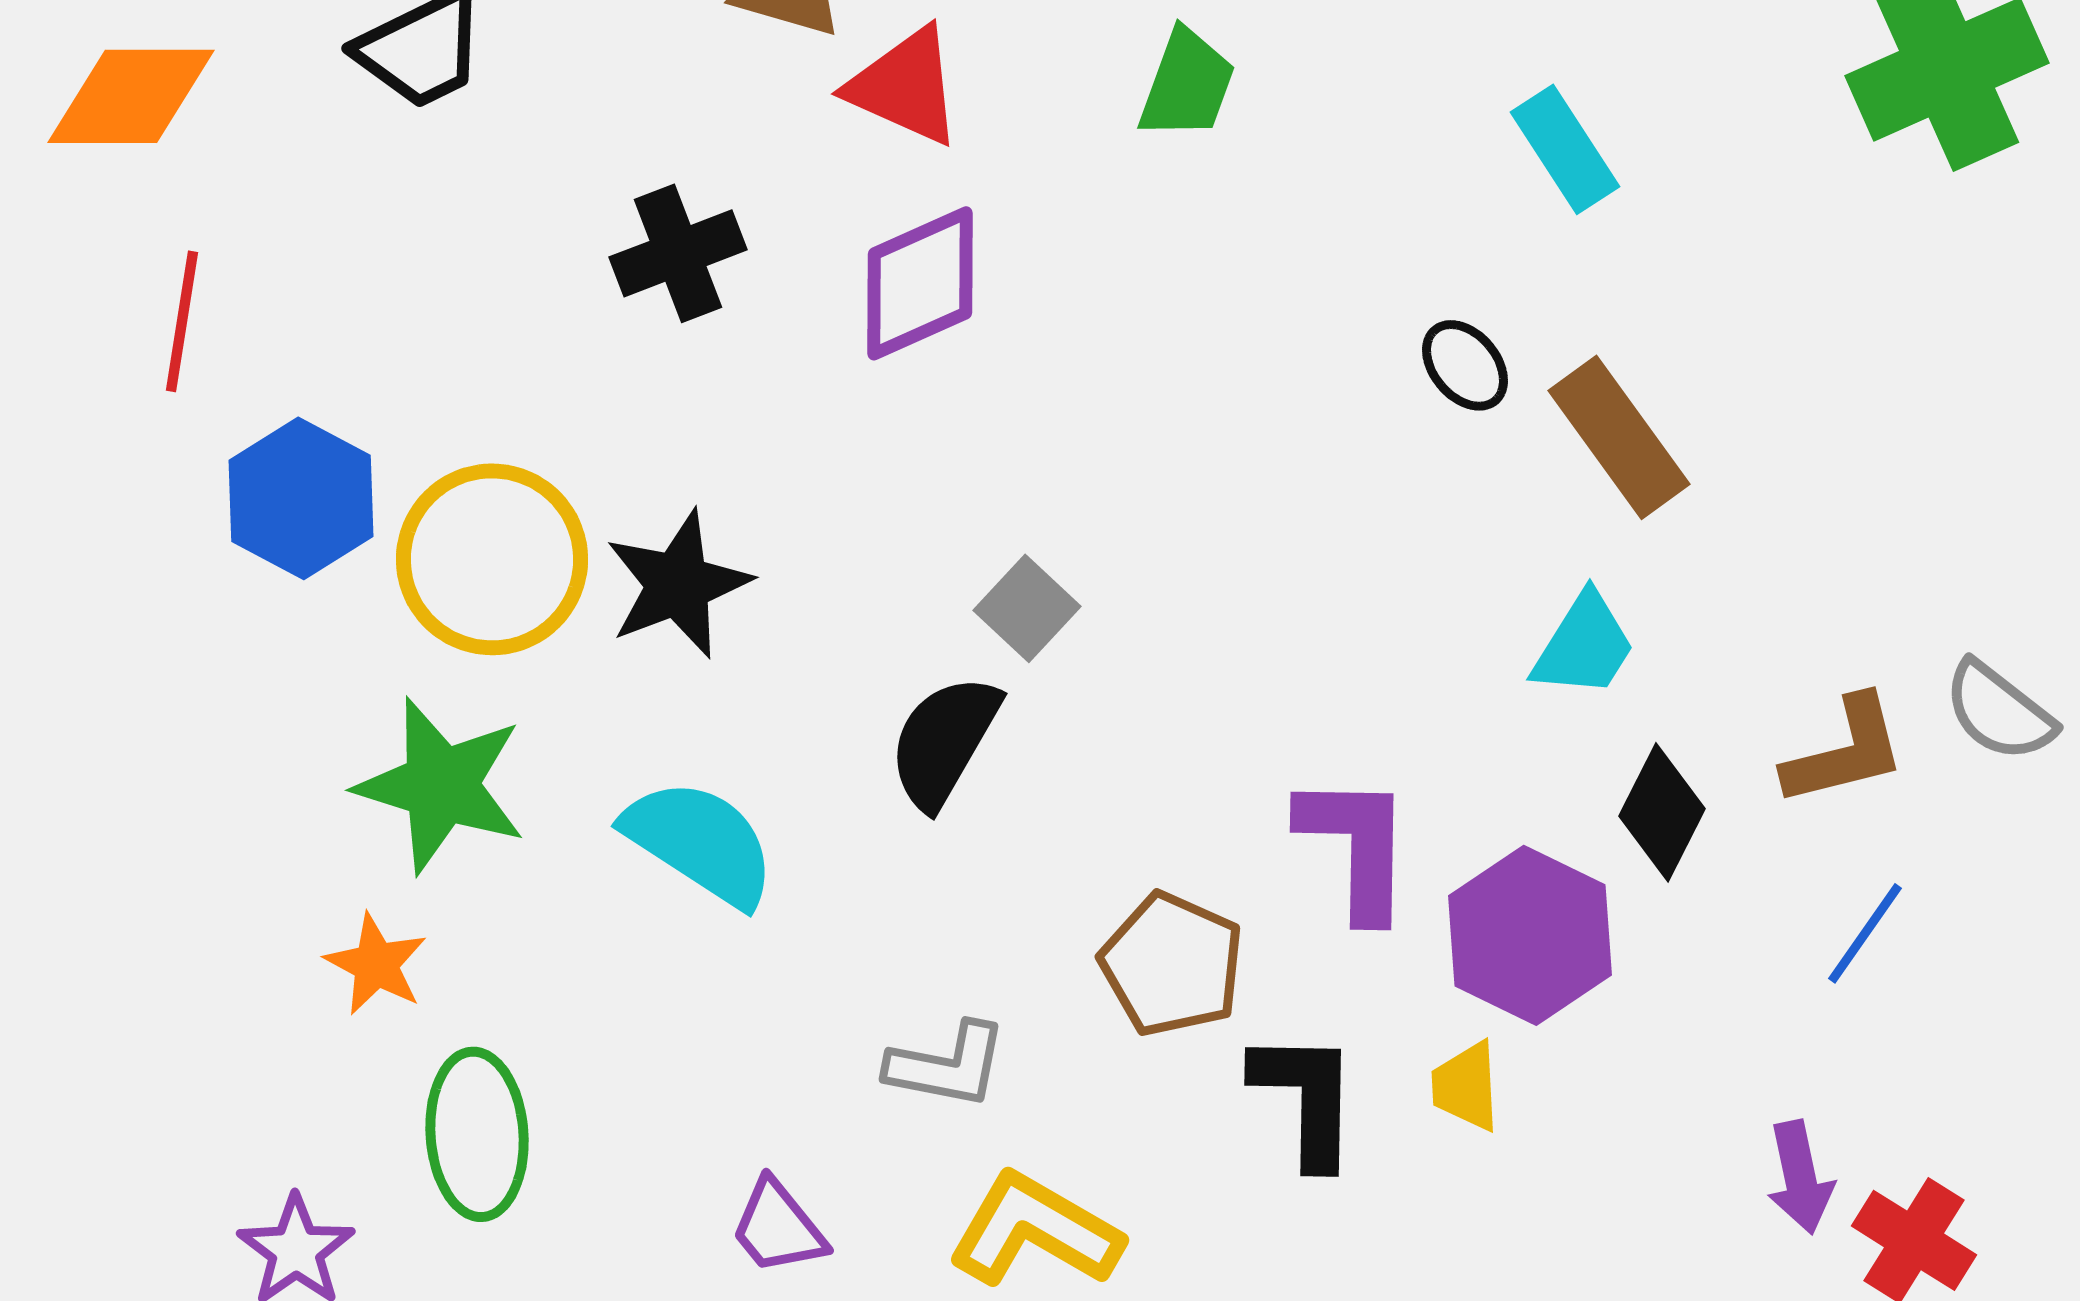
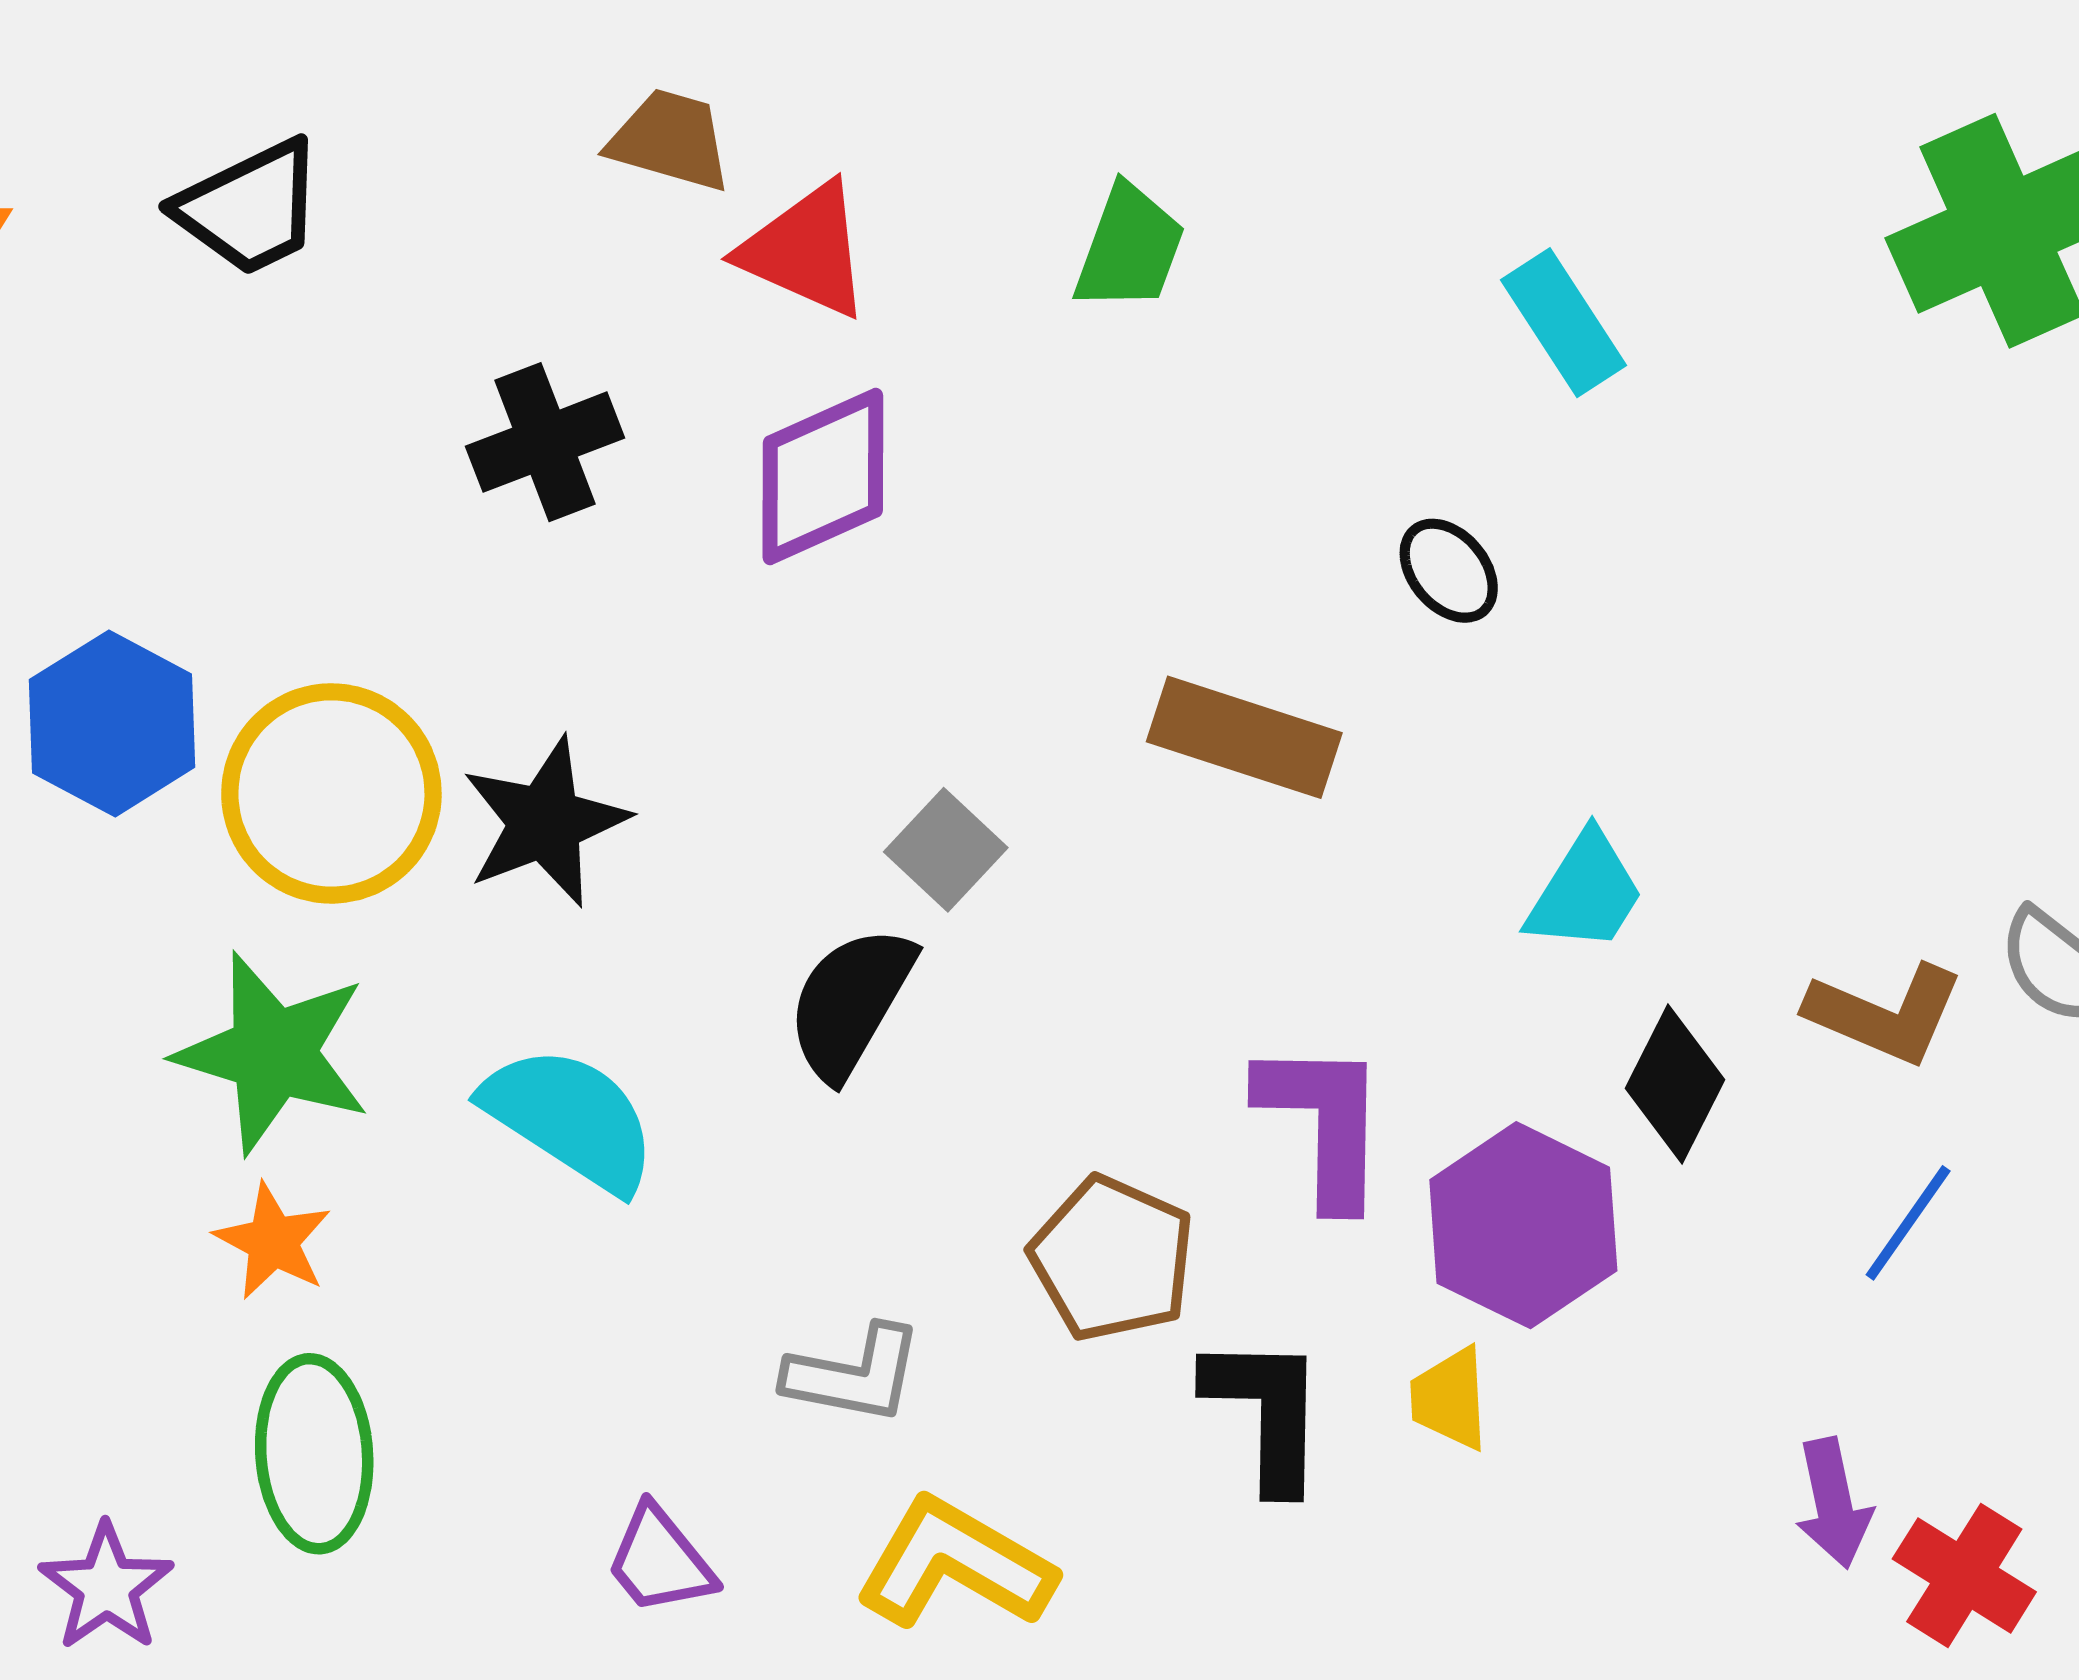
brown rectangle: (1619, 437) -> (1244, 737), moved, turned -36
brown L-shape: (1845, 751) -> (1885, 1014), turned 37
orange star: (376, 964) -> (273, 1241), moved

